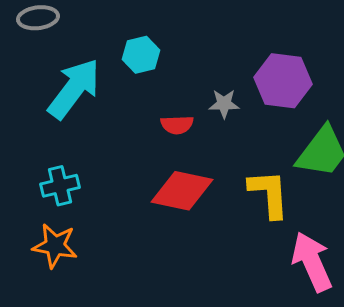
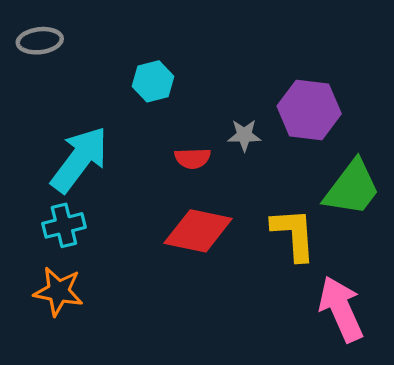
cyan arrow: (74, 89) -> (79, 159), moved

